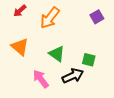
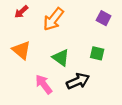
purple square: (97, 17) -> (104, 18), turned -32
green square: (89, 60) -> (97, 53), moved

